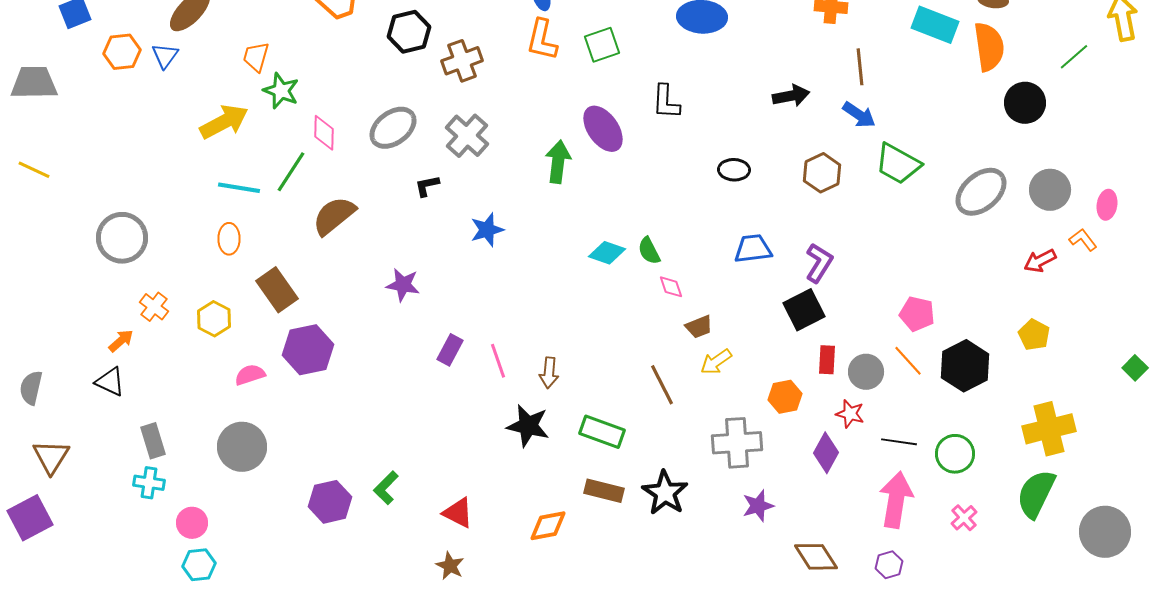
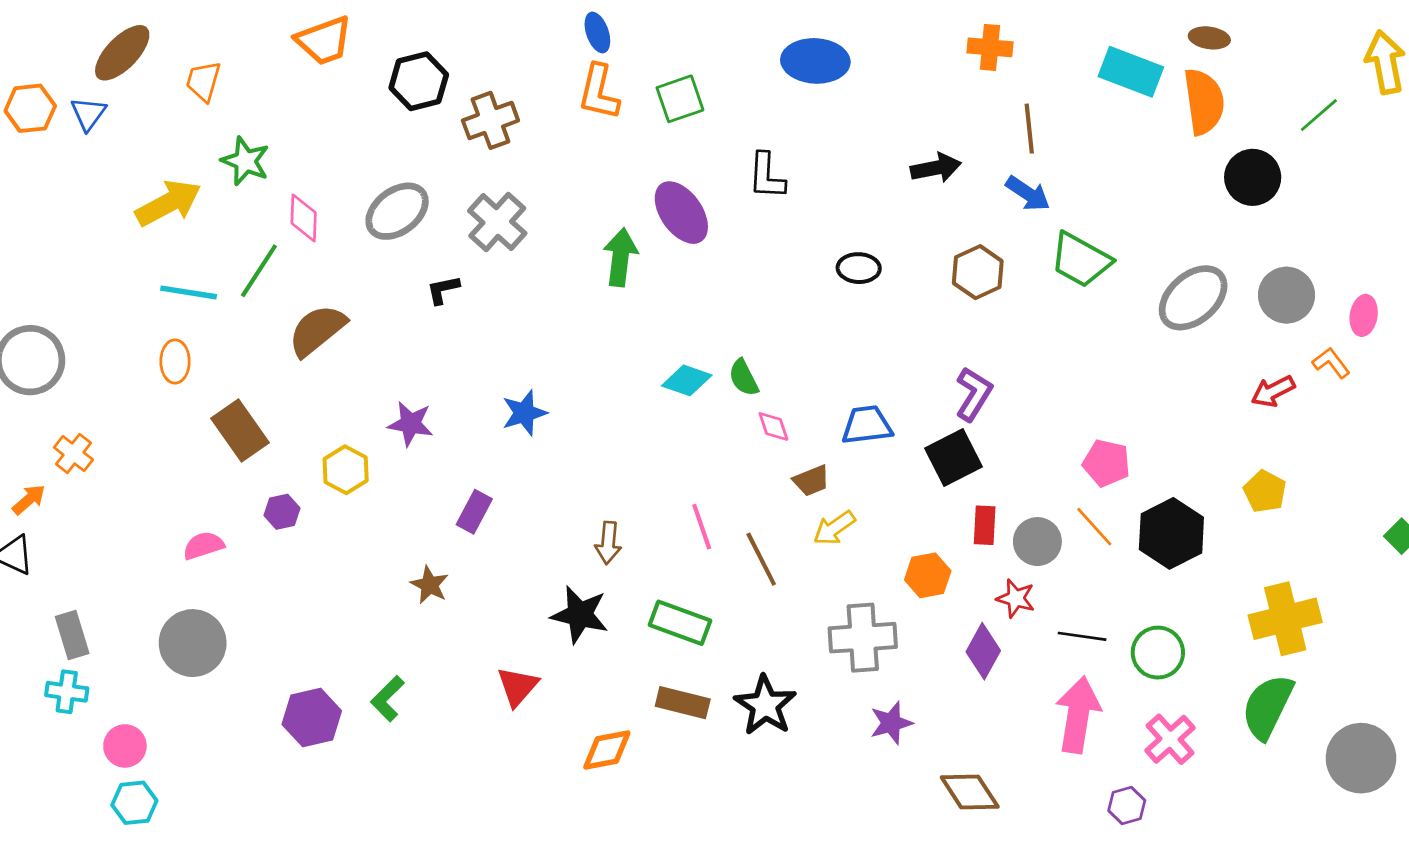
orange trapezoid: (256, 57) -> (203, 81), moved
blue star: (487, 230) -> (524, 413), moved
blue trapezoid: (753, 249) -> (867, 425), moved
yellow hexagon: (214, 319) -> (346, 470), moved
purple hexagon: (308, 350) -> (282, 512), size x0.5
pink line: (498, 361) -> (702, 527), moved
red triangle: (458, 513) -> (518, 686), moved, turned 44
pink cross: (964, 518) -> (1170, 739), size x1.4
purple hexagon: (889, 565) -> (1127, 806), moved
brown star: (450, 566) -> (430, 585), moved

